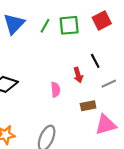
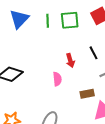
green line: (45, 26) -> (48, 21), turned -32
red arrow: (78, 75) -> (70, 60), moved

